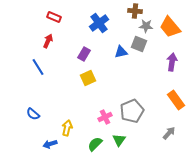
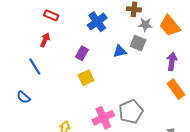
orange rectangle: (176, 100) -> (176, 89), moved
blue semicircle: (33, 114) -> (24, 97), moved
pink cross: (105, 117) -> (103, 118), size x1.5

